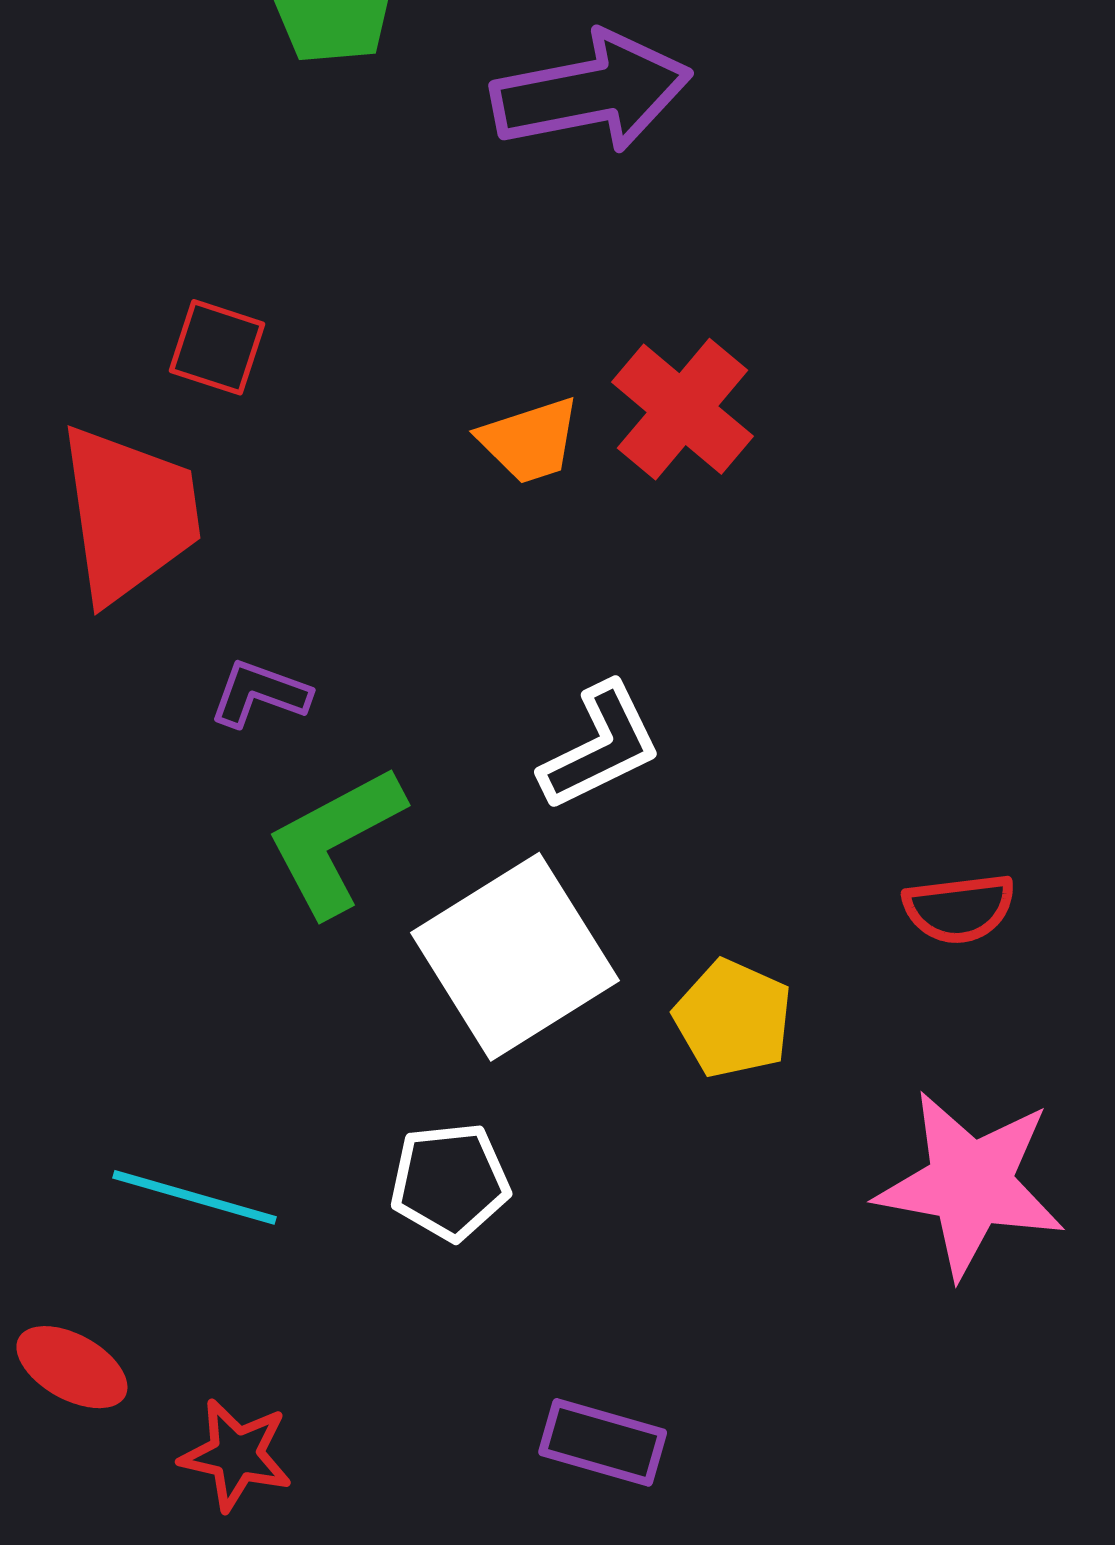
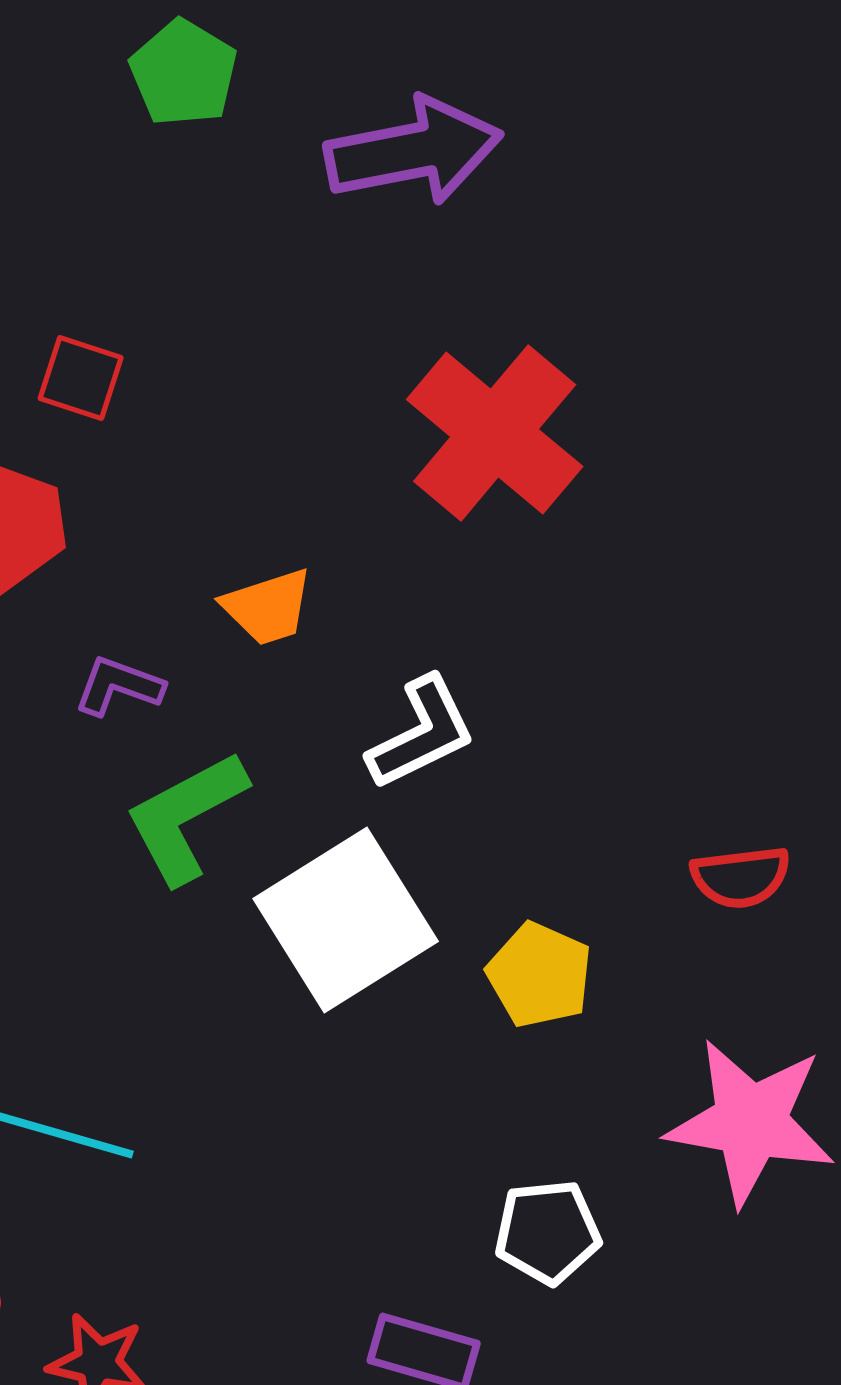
red cross: (683, 409) -> (495, 433), size x1.4
orange trapezoid: (530, 441) -> (268, 607), moved
white pentagon: (450, 1182) -> (548, 1232), moved

